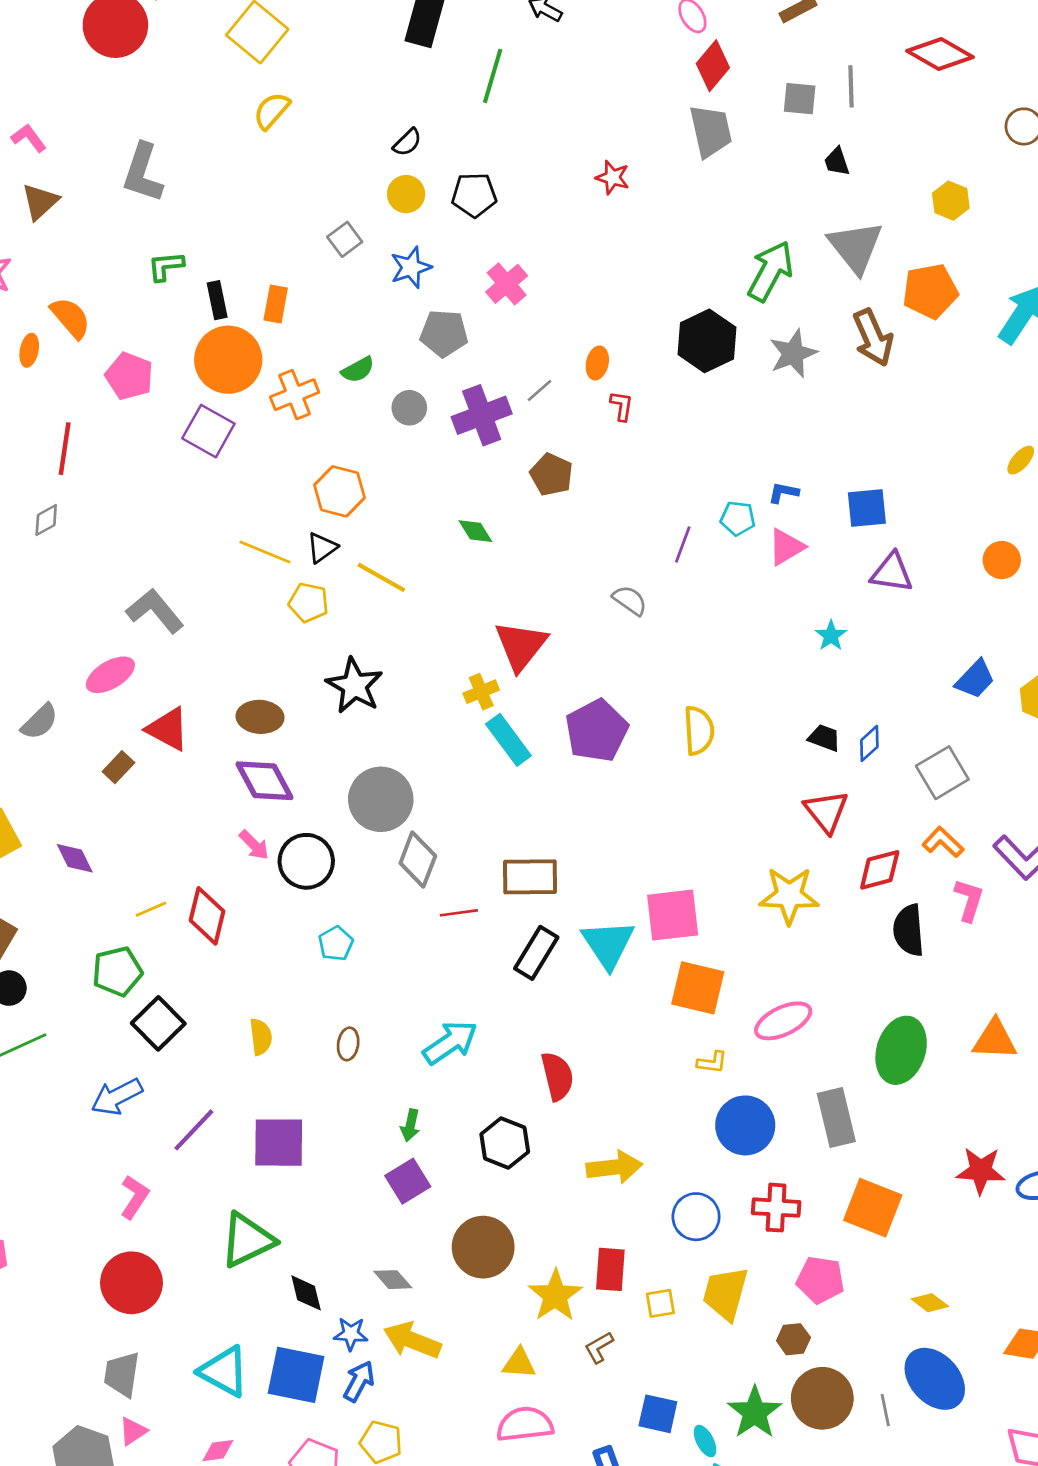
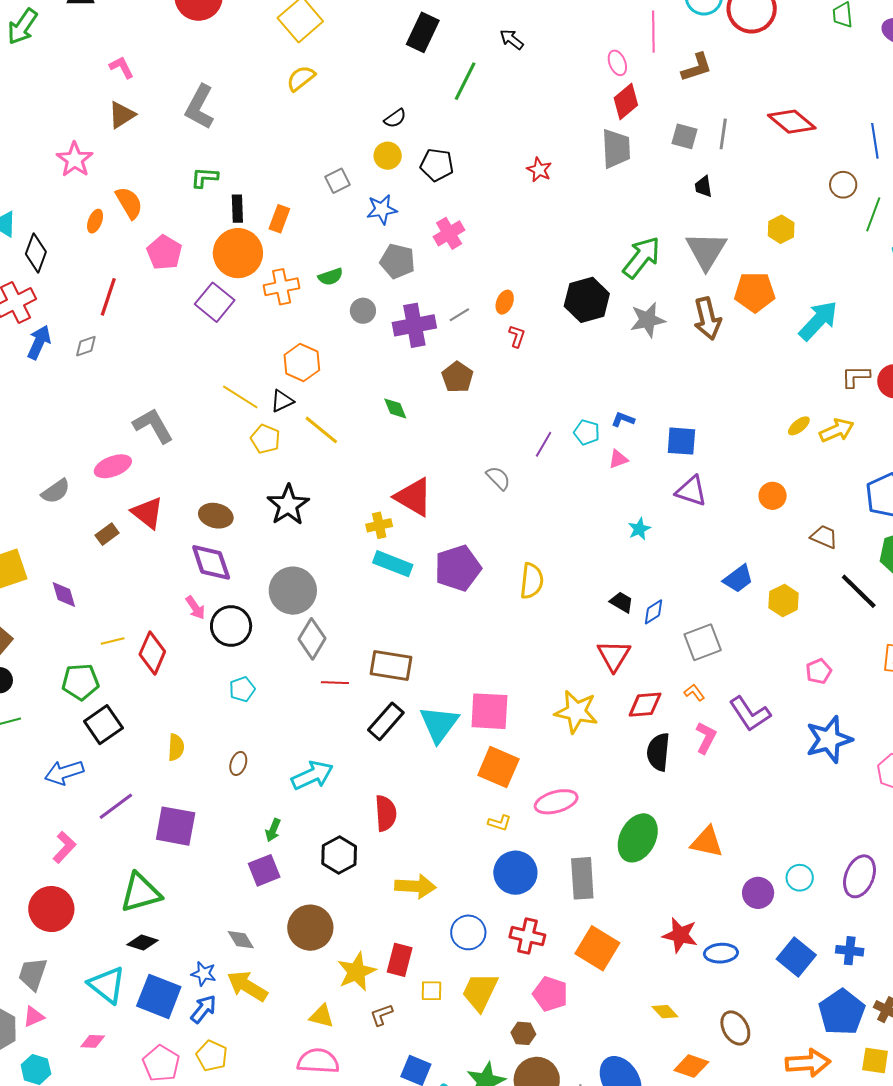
pink triangle: (786, 547) -> (618, 459), size x0.7
red triangle: (521, 646) -> (414, 497), turned -48
cyan rectangle: (508, 740) -> (393, 564), turned -42
orange L-shape: (943, 842) -> (694, 693), size x0.7
black diamond: (306, 1293) -> (142, 943), moved, turned -68
yellow diamond: (930, 1303) -> (665, 1012), moved

